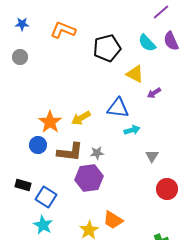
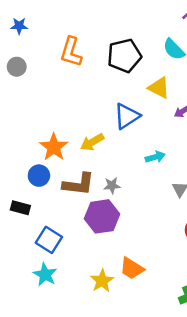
orange L-shape: (63, 30) -> (71, 52), moved, turned -95
blue triangle: (118, 108) -> (127, 116), moved, turned -40
black rectangle: (23, 185) -> (20, 208), moved

